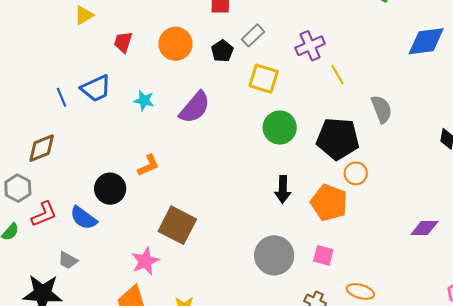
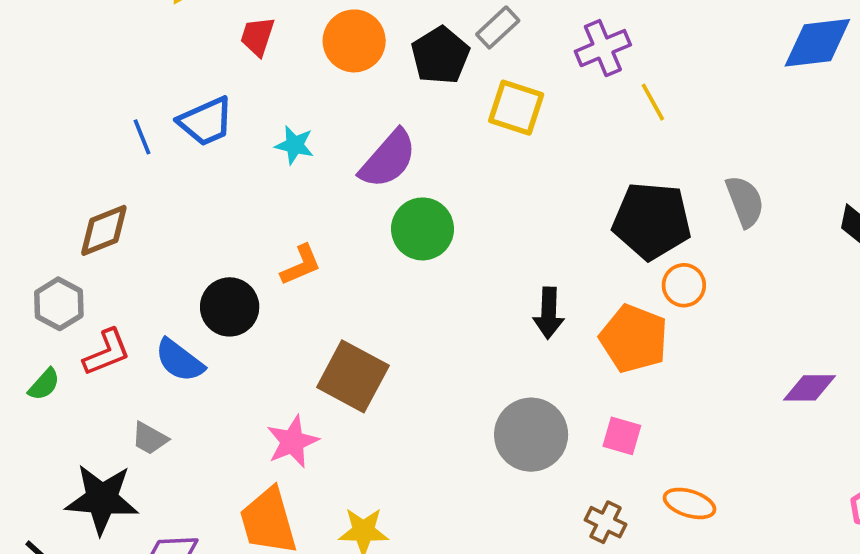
black pentagon: (222, 51) -> (440, 55), size x1.4
gray semicircle: (382, 109) -> (745, 201), moved
green circle: (280, 128) -> (423, 229), moved

